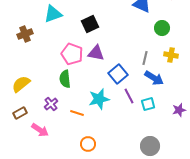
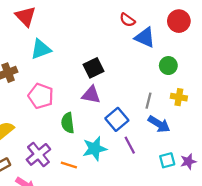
black square: (90, 24) -> (93, 68), moved
pink pentagon: (72, 54) -> (41, 96), moved
green semicircle: (65, 79) -> (68, 123), moved
purple cross: (51, 104) -> (38, 154), size x1.5
cyan square: (148, 104) -> (167, 160), moved

